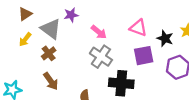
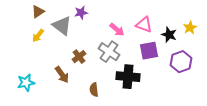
pink arrow: (99, 32) -> (117, 30), moved
brown cross: (49, 53) -> (79, 57), moved

